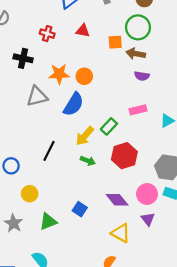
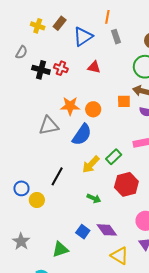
orange square: (115, 42) -> (124, 101), moved
black cross: (23, 58) -> (41, 70), moved
green arrow: (88, 161) -> (94, 198), moved
yellow circle: (30, 194) -> (37, 200), moved
purple diamond: (117, 200) -> (107, 230), moved
green triangle: (48, 222) -> (60, 249), moved

